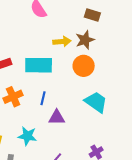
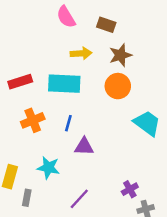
brown rectangle: (92, 15) -> (106, 25), moved
yellow arrow: (62, 42) -> (81, 53), moved
cyan trapezoid: (96, 102) -> (147, 123), moved

